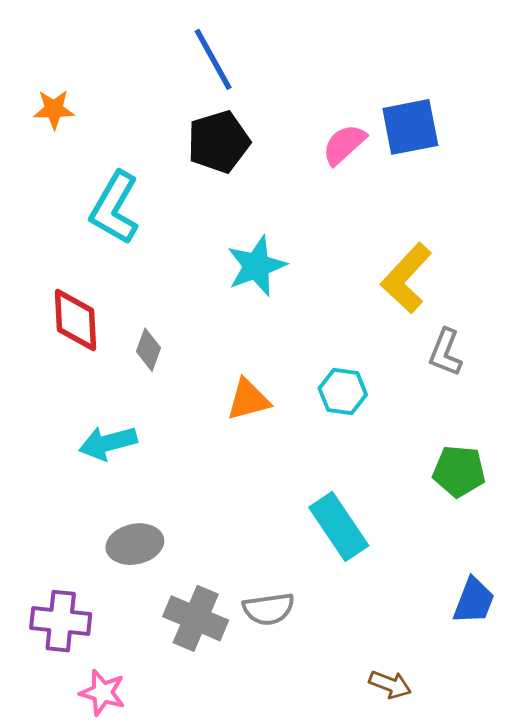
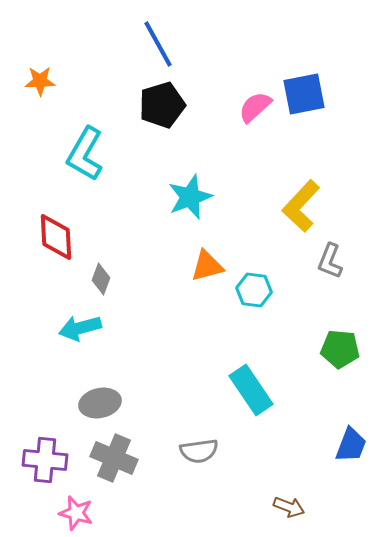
gray diamond: (148, 350) -> (101, 279), moved
orange triangle: (248, 400) -> (207, 266), moved
gray cross: (196, 618) -> (114, 458), moved

